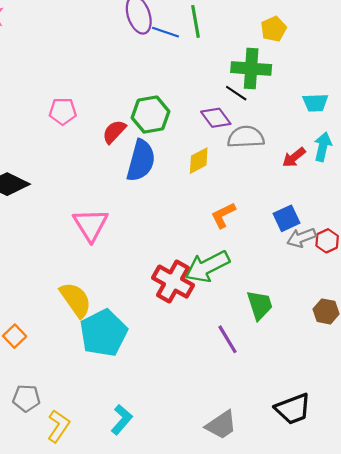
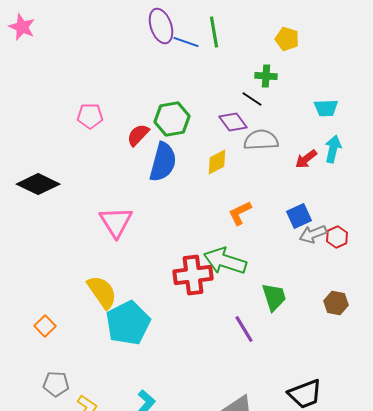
yellow pentagon: (274, 29) -> (287, 39), turned -30
green cross: (251, 69) -> (266, 76), size x0.6
green arrow: (207, 267) -> (225, 261), turned 45
red cross: (173, 282) -> (193, 275), turned -36

